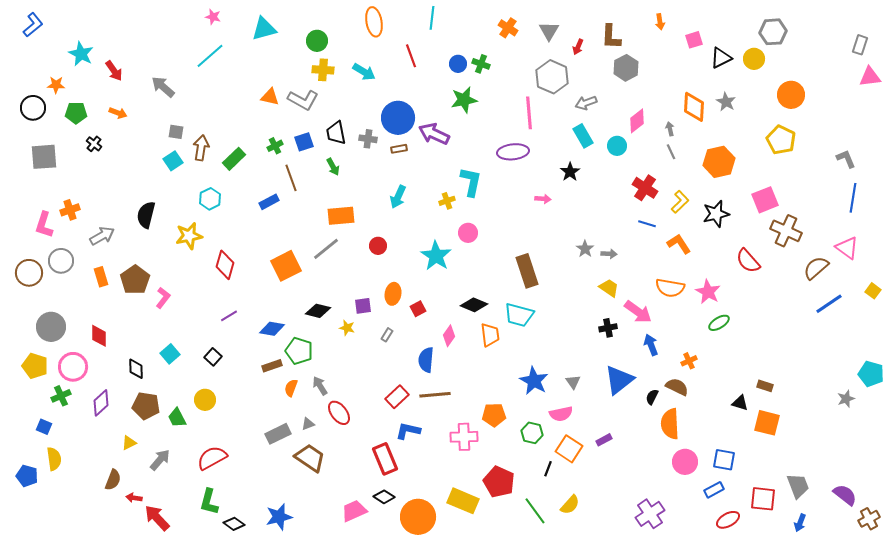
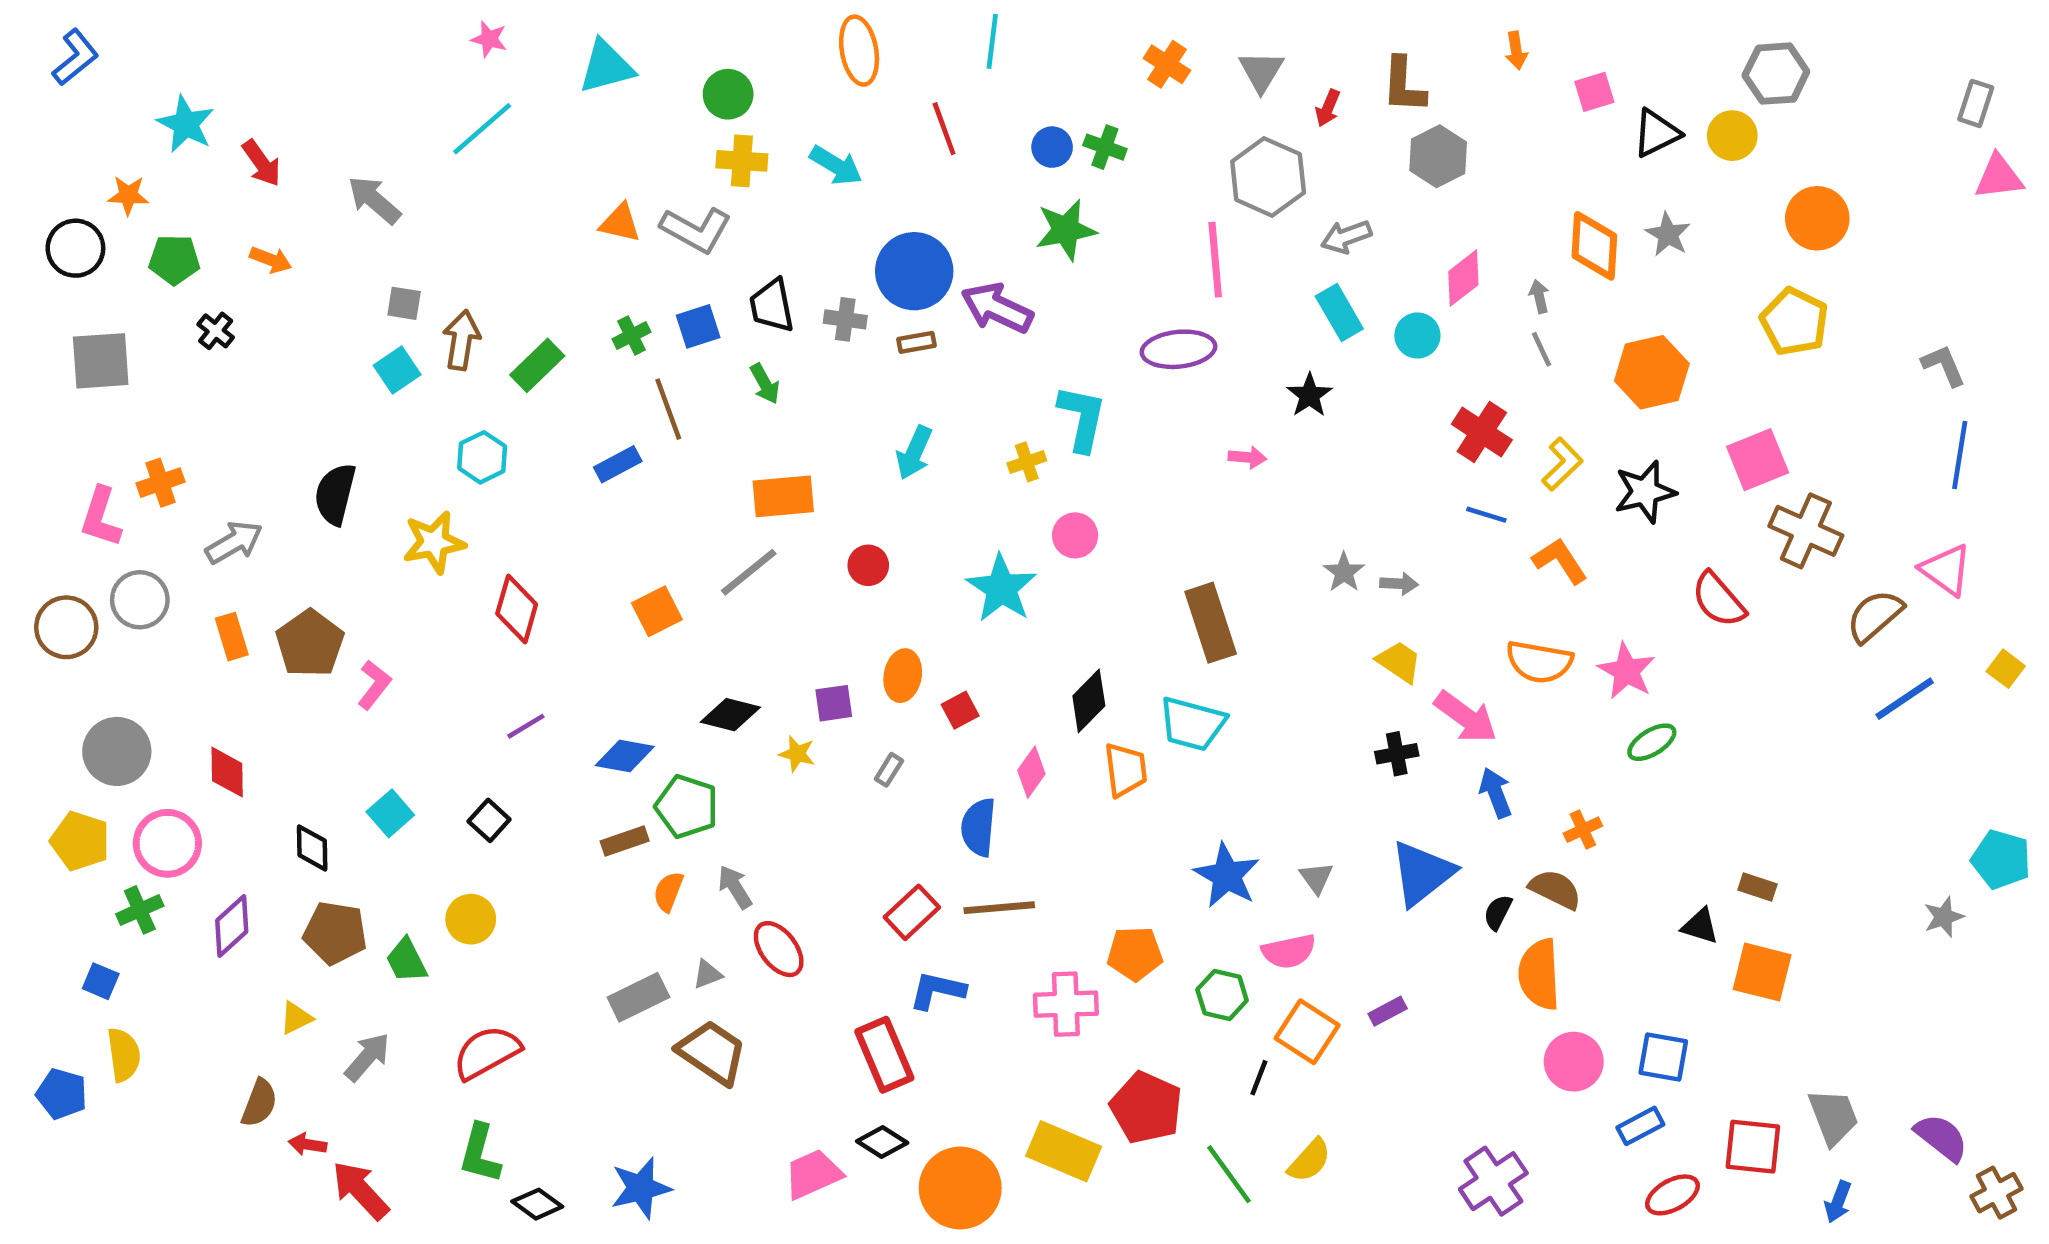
orange square: (286, 266) -> (657, 611), size x0.7
black diamond: (474, 305) -> (1089, 701), turned -68

